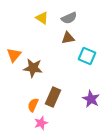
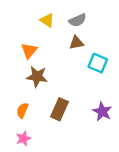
orange triangle: (14, 55) -> (29, 51), moved
orange semicircle: (33, 105) -> (22, 110), moved
pink star: (41, 123) -> (23, 138), moved

